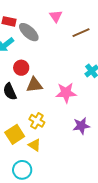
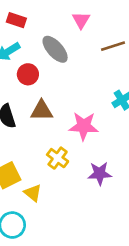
gray ellipse: (29, 32) -> (55, 49), moved
red circle: (21, 68) -> (28, 74), moved
yellow cross: (37, 121) -> (58, 158), moved

